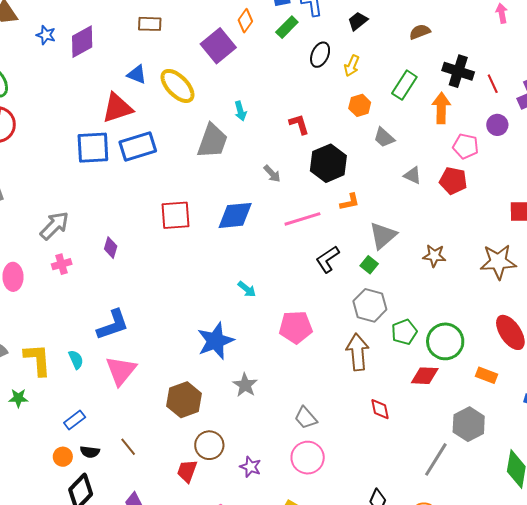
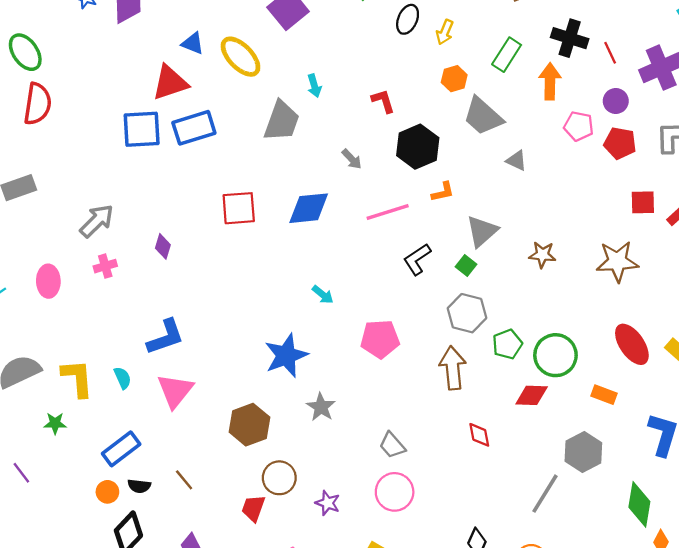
gray trapezoid: (384, 138) -> (483, 116), size x1.6
red pentagon: (453, 181) -> (620, 143), moved
blue rectangle: (75, 420) -> (121, 449), size x1.5

